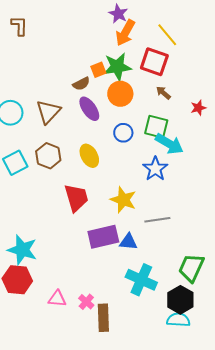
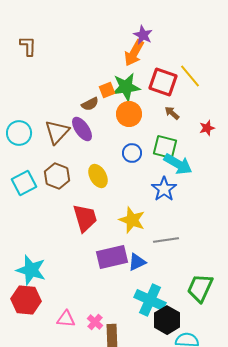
purple star: (118, 14) -> (143, 35), moved
yellow line: (167, 35) -> (190, 76), moved
purple ellipse: (89, 109) -> (82, 129), moved
blue triangle: (128, 242) -> (137, 262), turned -30
black hexagon: (180, 300) -> (167, 320), moved

